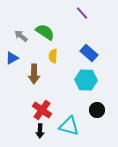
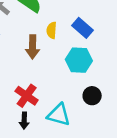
yellow semicircle: (53, 56) -> (52, 30), moved
brown arrow: (34, 74) -> (33, 47), moved

